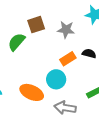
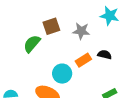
cyan circle: (56, 79) -> (62, 74), moved

